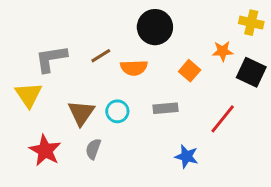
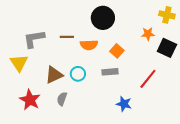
brown line: (101, 56) -> (67, 37), turned 32
orange square: (190, 71) -> (117, 51), moved
brown triangle: (81, 113) -> (54, 75), turned 30

